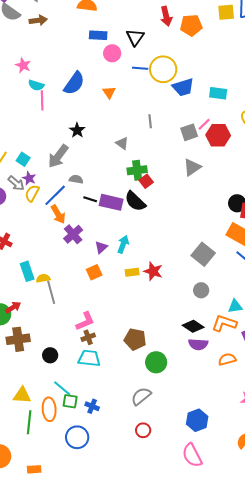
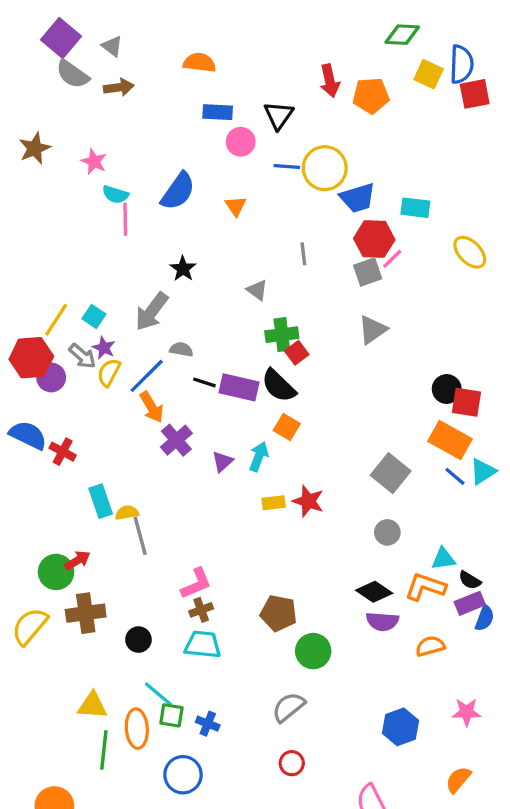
yellow square: (226, 12) -> (429, 74), turned 30
red hexagon: (218, 135) -> (374, 239), moved
orange square: (94, 272) -> (287, 427), moved, turned -35
blue hexagon: (197, 420) -> (401, 727), moved

